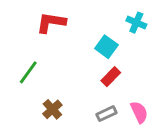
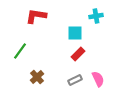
cyan cross: (136, 23) -> (96, 16), turned -32
cyan square: (106, 47) -> (75, 33), turned -35

